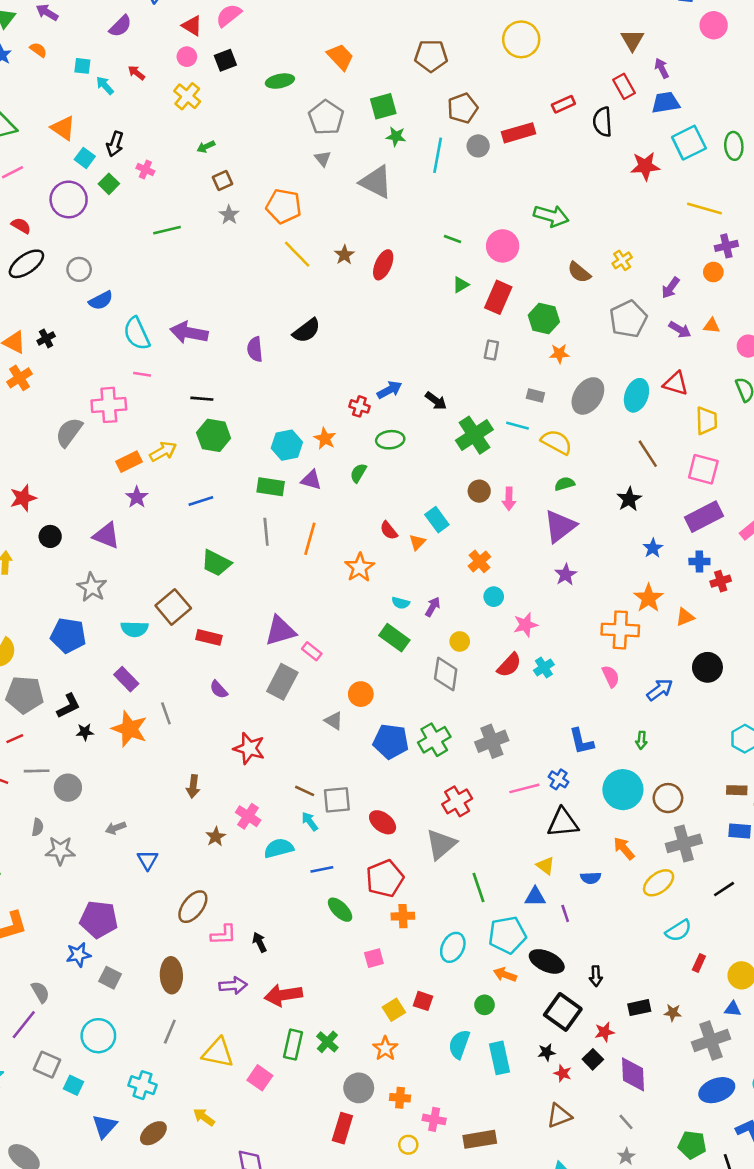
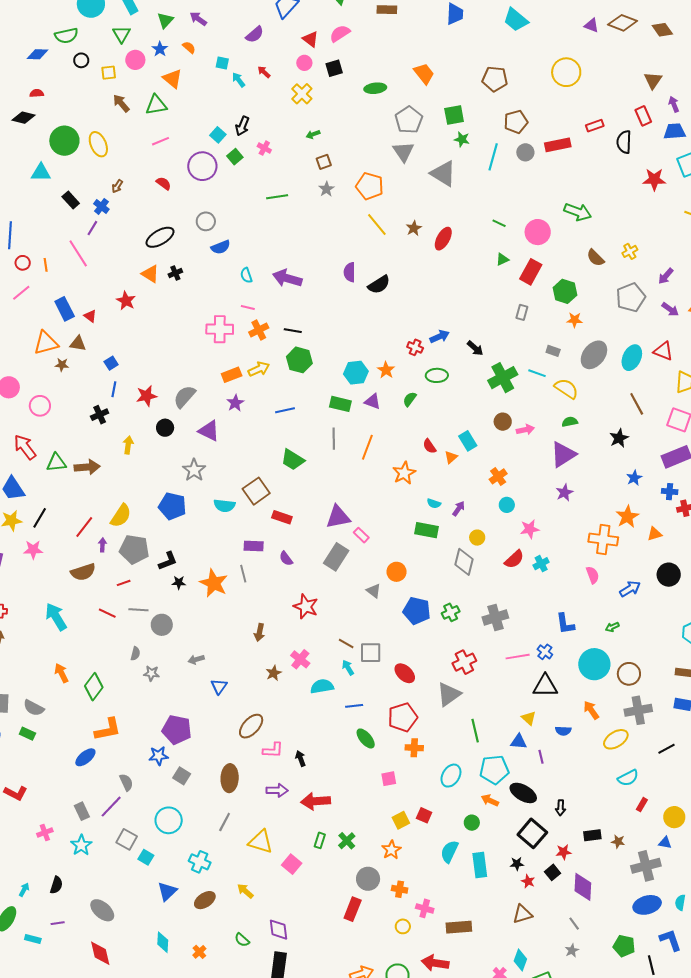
orange triangle: (63, 128) -> (172, 79), moved
gray triangle: (323, 159) -> (403, 152), size x1.6
black ellipse: (26, 264) -> (160, 237), moved
cyan semicircle: (137, 334) -> (246, 275), size x0.6
purple semicircle: (255, 349) -> (350, 272), moved
orange cross: (20, 378) -> (259, 330), moved
gray semicircle: (69, 432) -> (185, 397), moved
pink arrow: (509, 499) -> (525, 430), turned -108
green rectangle: (394, 638) -> (427, 530), turned -30
purple rectangle: (126, 679) -> (254, 546), moved, turned -48
green cross: (434, 740) -> (451, 612), size x0.7
green arrow: (641, 740) -> (612, 627), turned 56
gray star: (60, 851) -> (151, 673), size x0.7
green rectangle: (293, 1045) -> (320, 840), size x0.7

